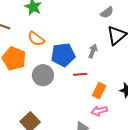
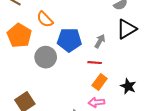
red line: (80, 74) -> (95, 63), moved

